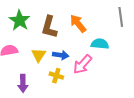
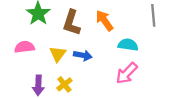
pink arrow: (82, 64) -> (127, 73), moved
yellow cross: (56, 76) -> (64, 84), moved, turned 32

